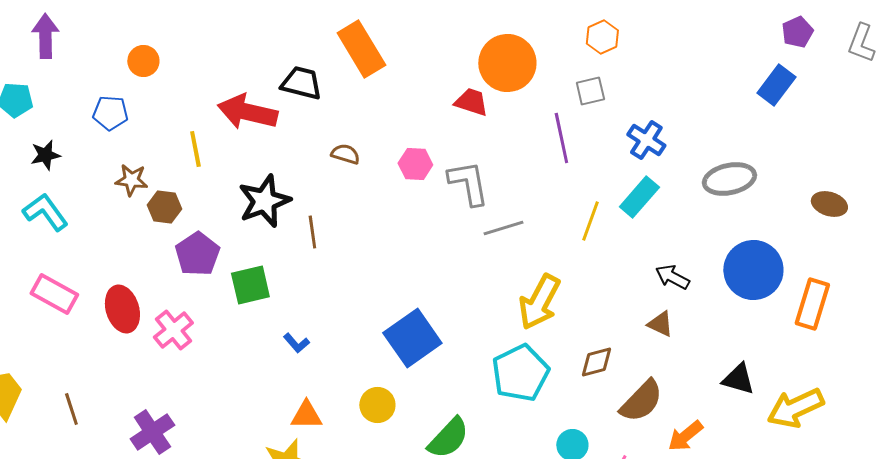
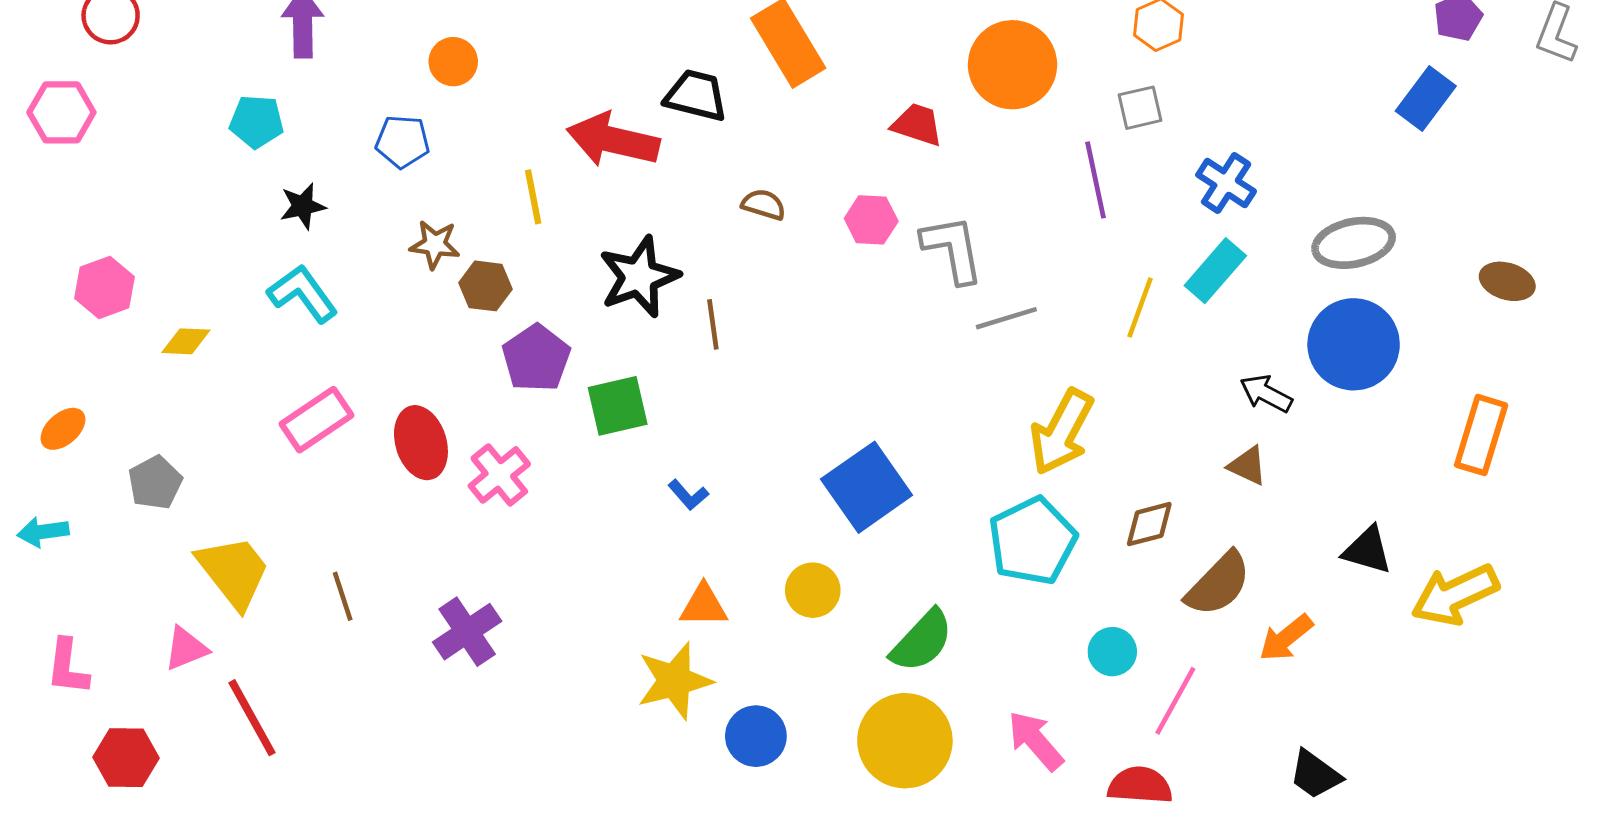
red trapezoid: (471, 102) -> (917, 125), moved
blue circle: (753, 270) -> (1354, 344), moved
pink rectangle: (54, 294) -> (316, 420), turned -63

